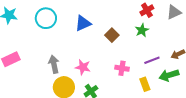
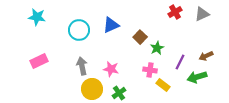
cyan circle: (46, 18) -> (79, 30), moved
green star: (142, 30) -> (157, 48), moved
purple line: (152, 60) -> (180, 62), turned -42
yellow rectangle: (145, 84) -> (163, 85), moved, turned -32

